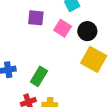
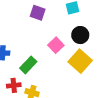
pink square: (63, 28) -> (56, 45), moved

